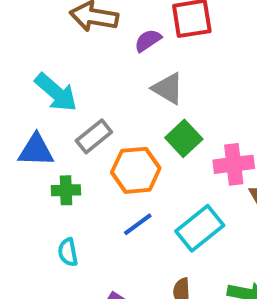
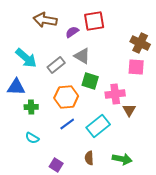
gray rectangle: (94, 136) -> (56, 65), moved
green square: (184, 138) -> (90, 81), turned -30
cyan semicircle: (68, 252) -> (32, 138), turned -48

